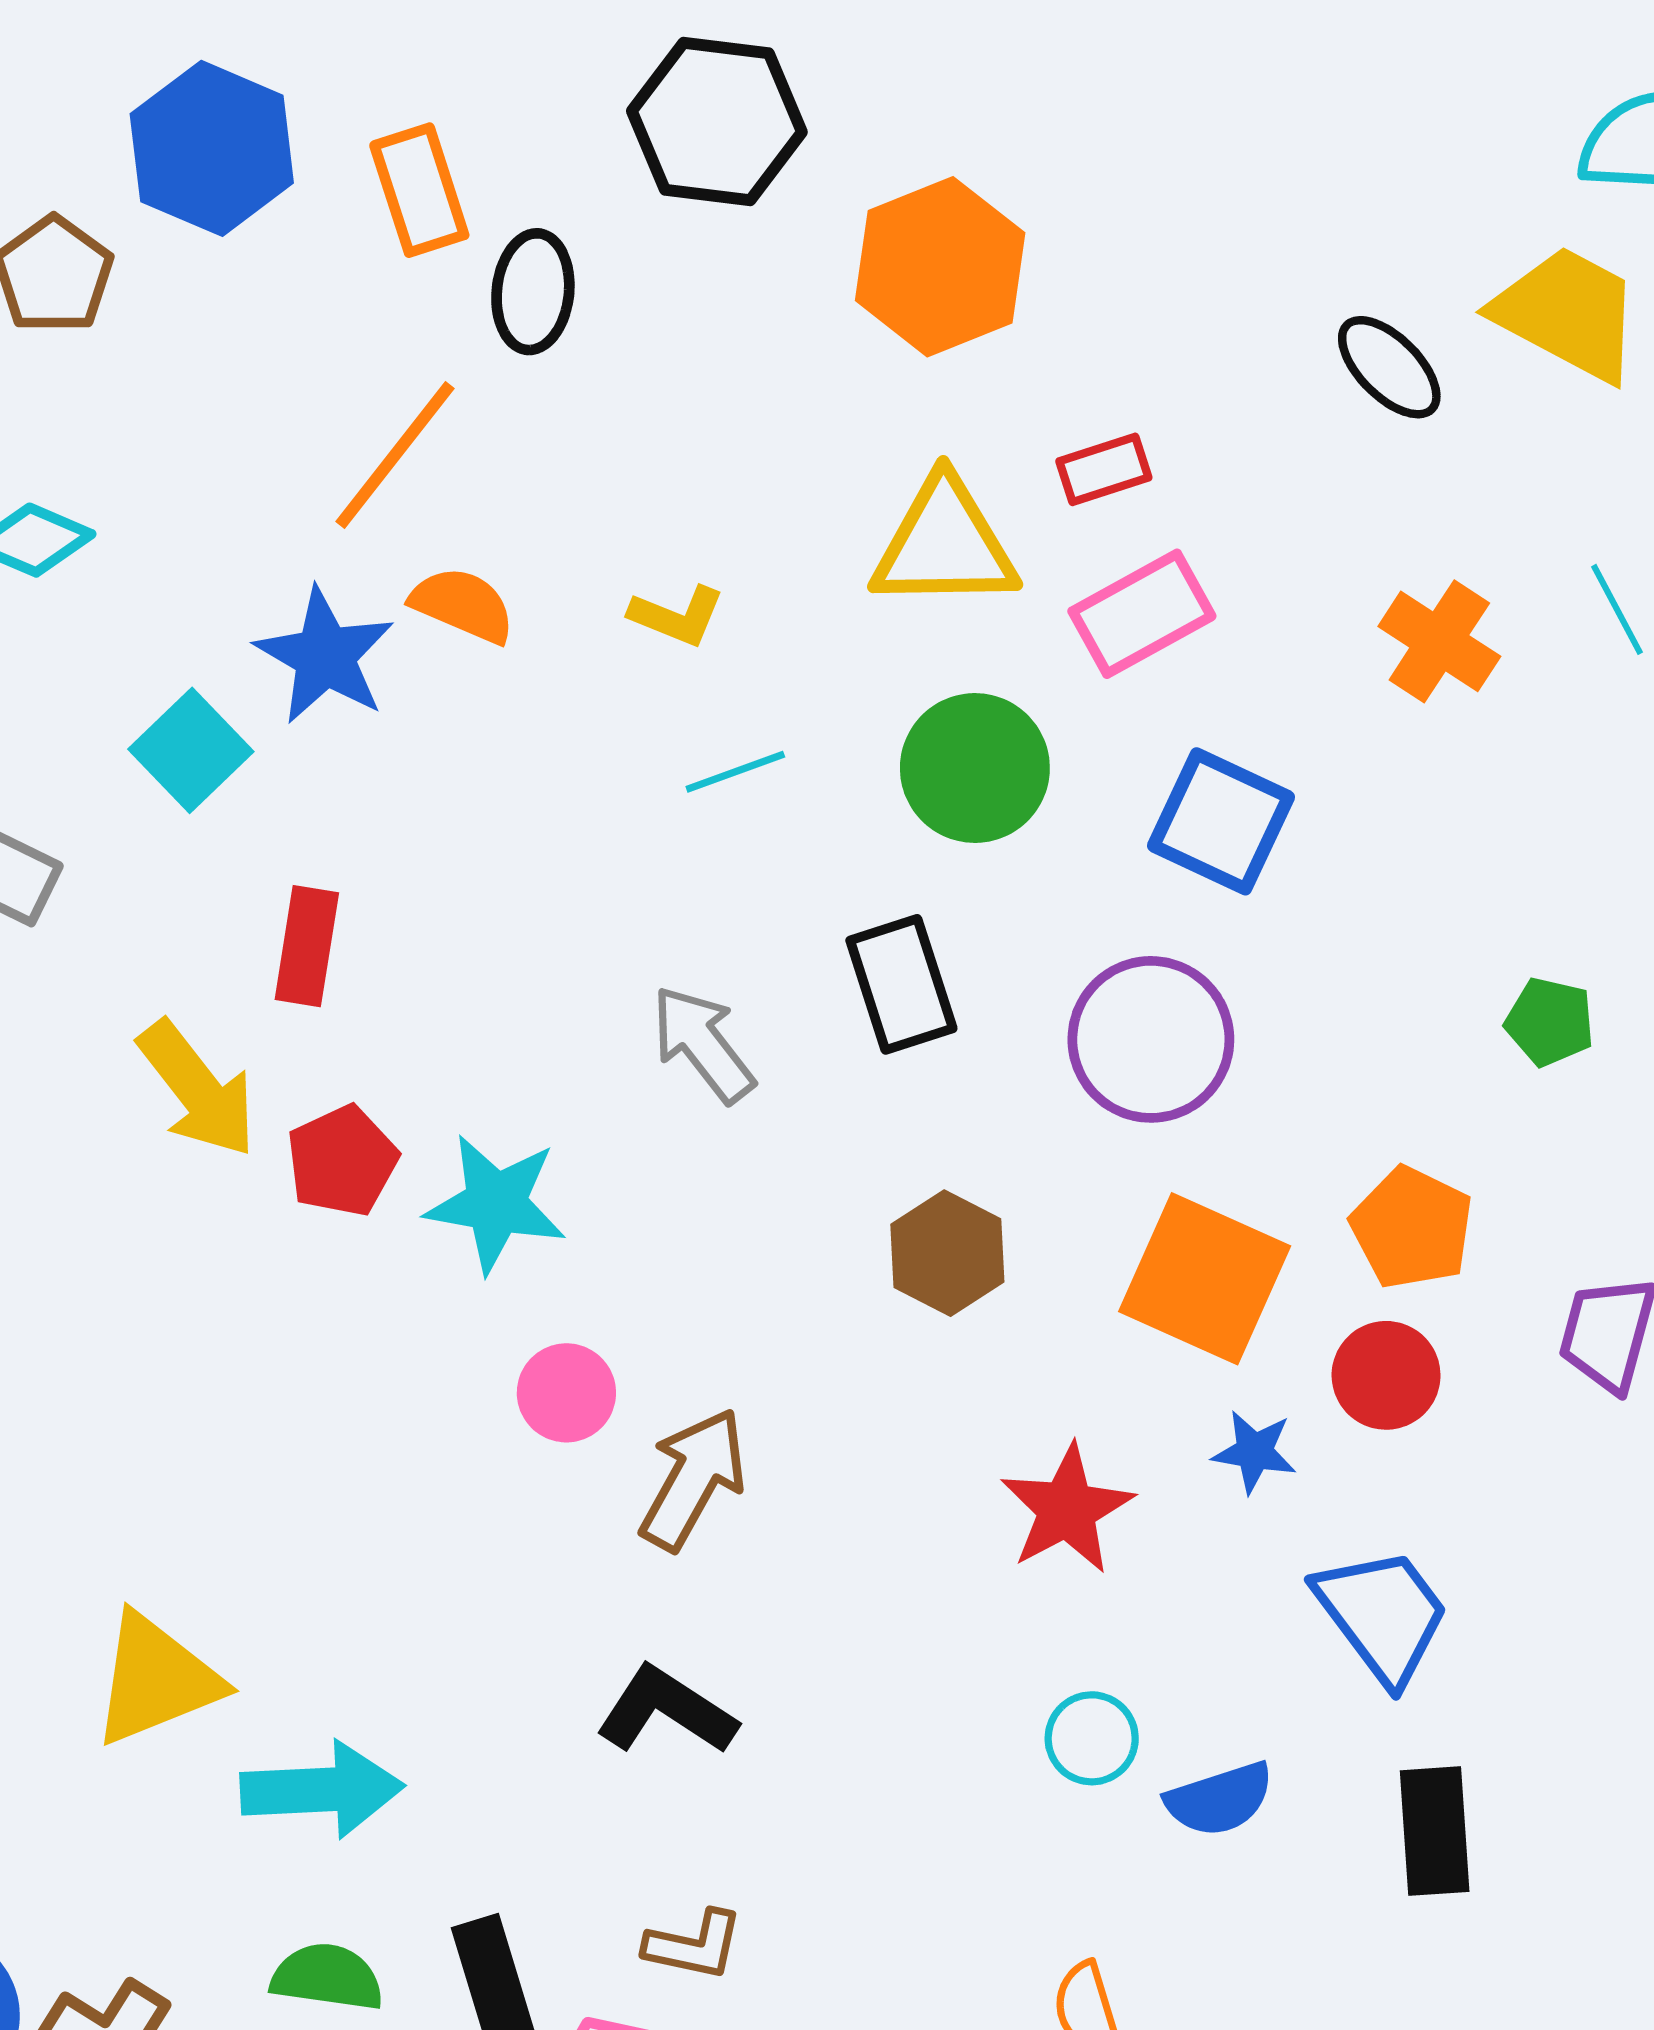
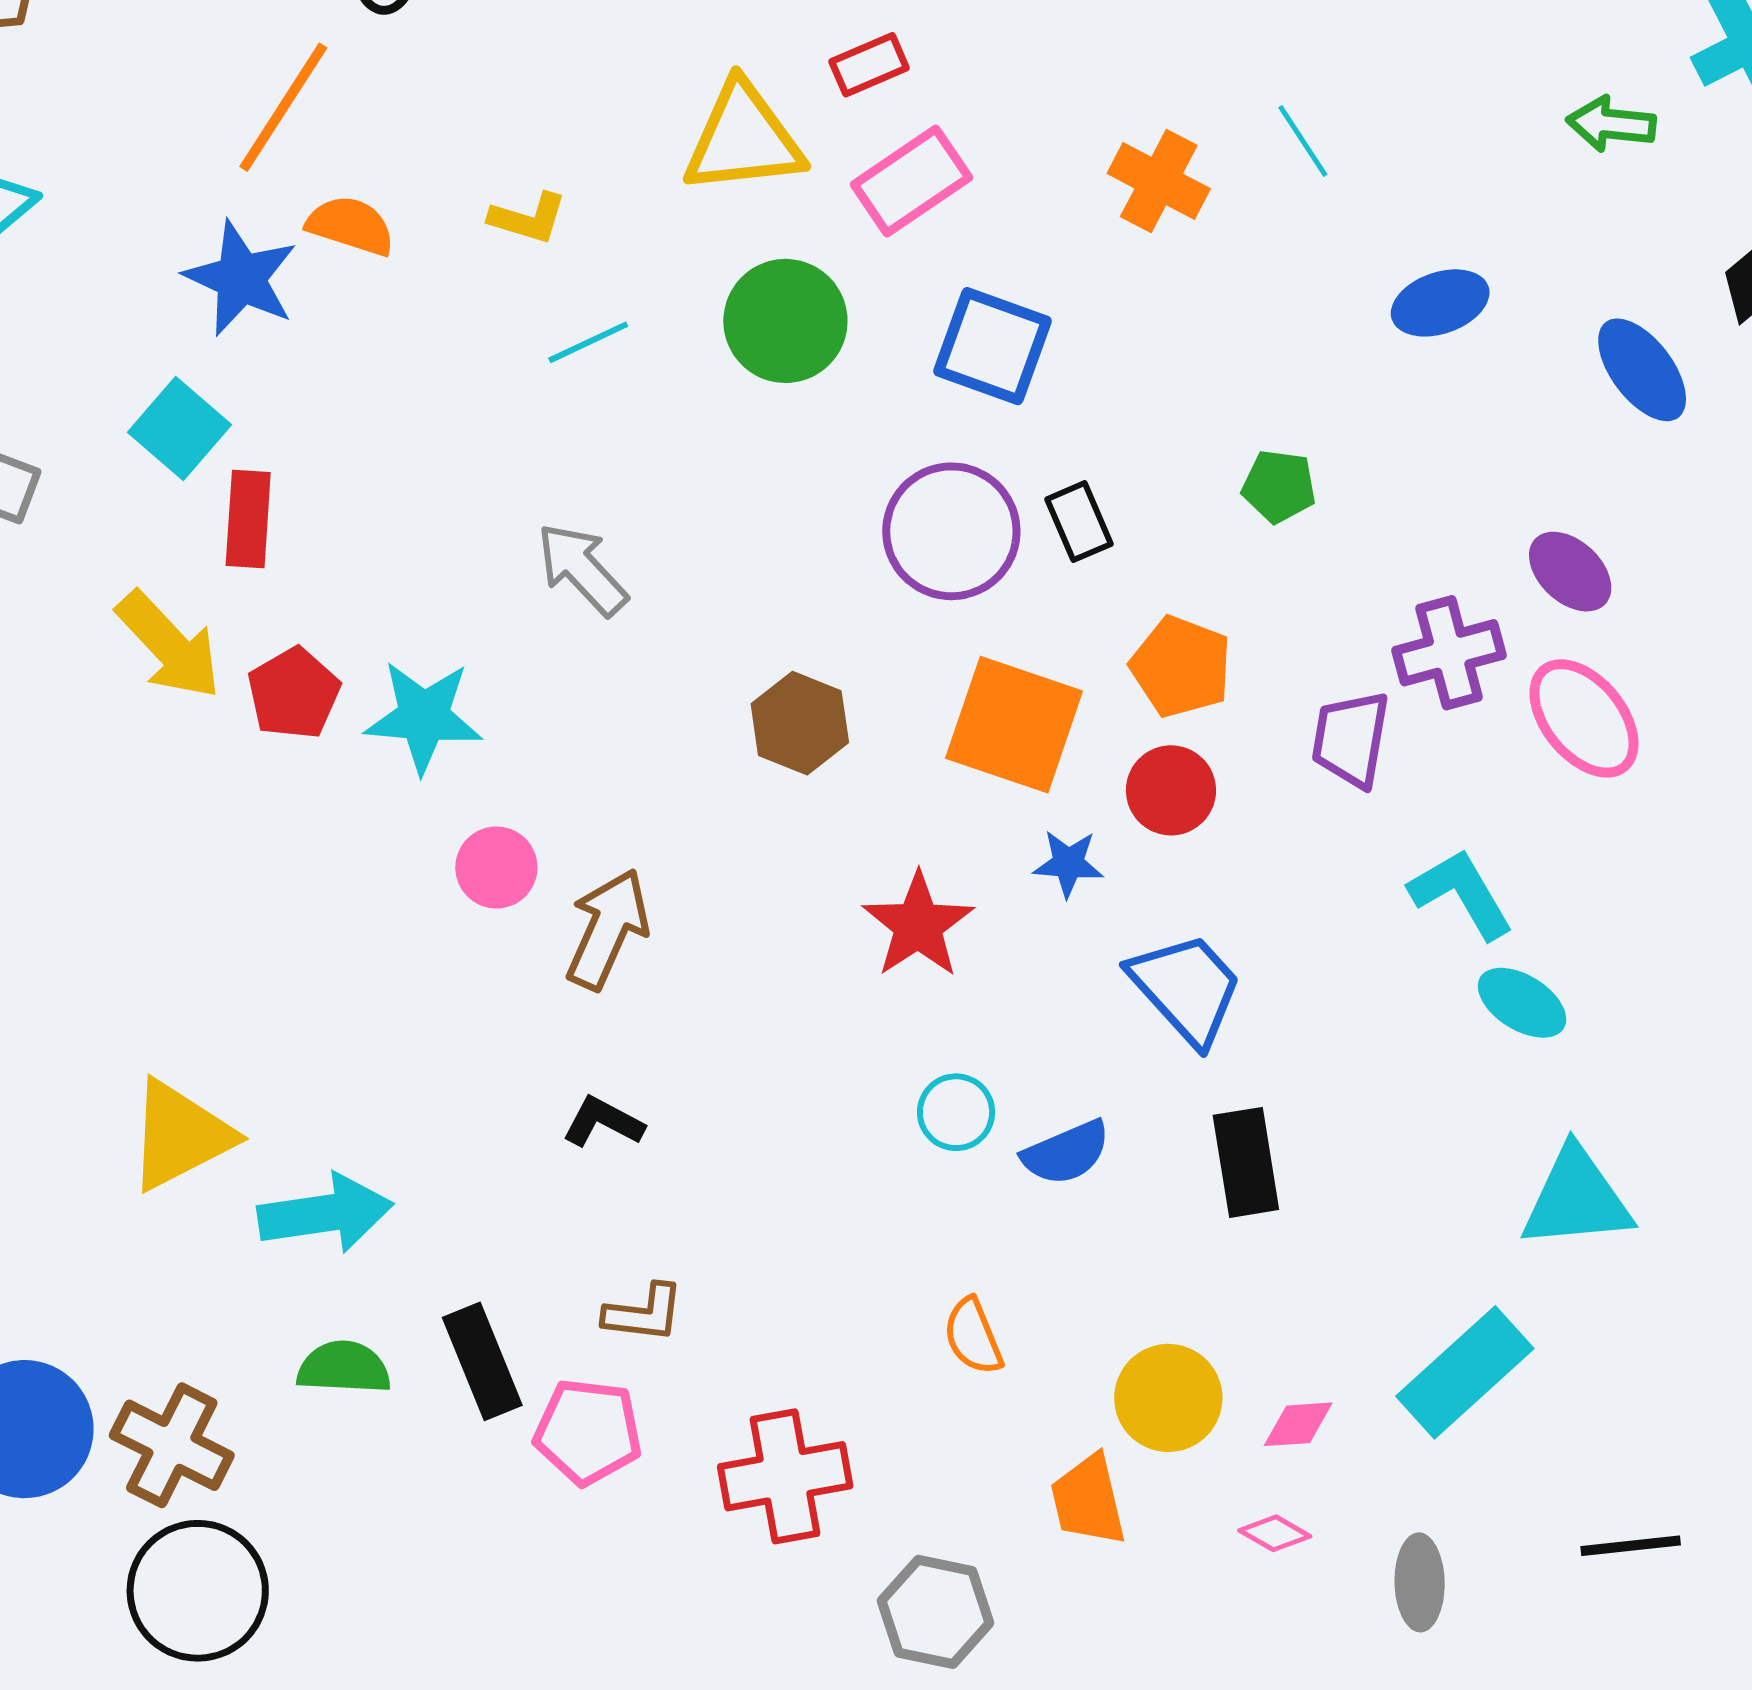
cyan square: (191, 750) -> (179, 428), moved
black rectangle: (901, 984) -> (1079, 522), moved, size x0.7
black L-shape: (666, 1711) -> (603, 1122), size x0.7

